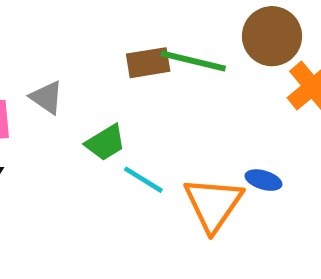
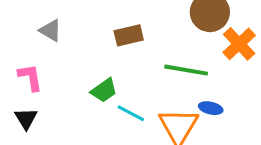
green line: (193, 61) -> (186, 70), moved
gray triangle: (47, 97) -> (50, 30), moved

